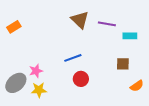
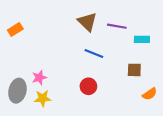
blue line: (73, 58) -> (94, 54), moved, turned 42
gray ellipse: (16, 83) -> (17, 91), turned -35

